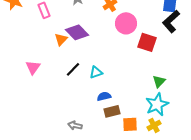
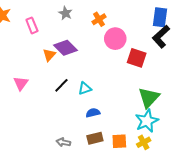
green triangle: (159, 81) -> (149, 98), size x1.6
brown rectangle: (112, 111) -> (95, 138), moved

